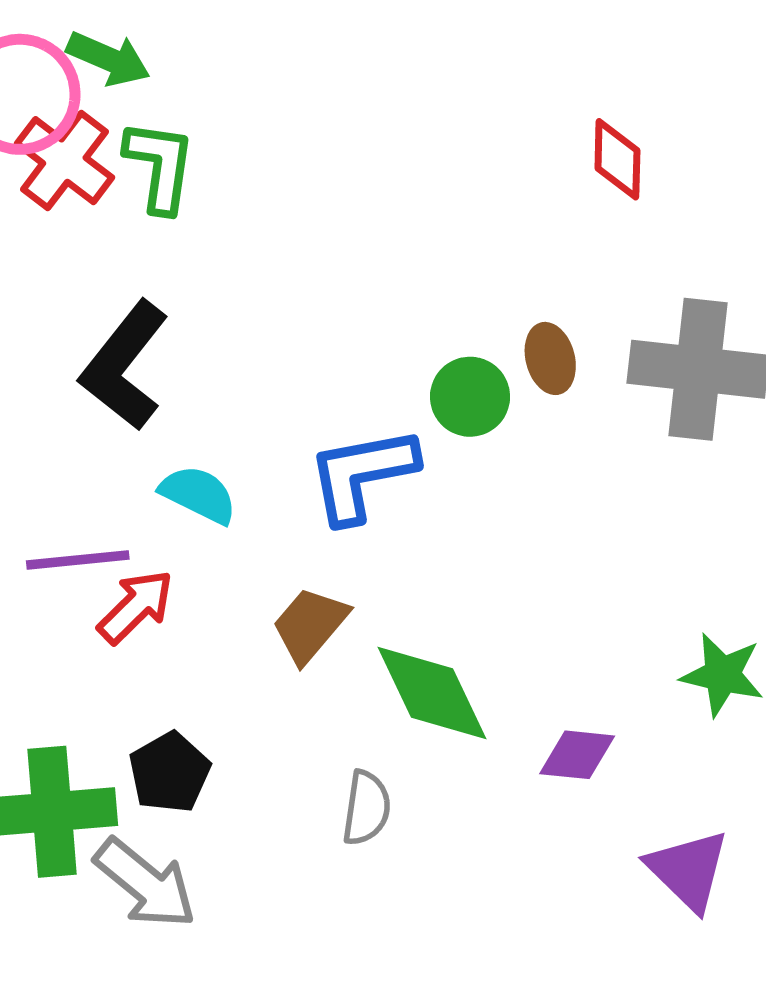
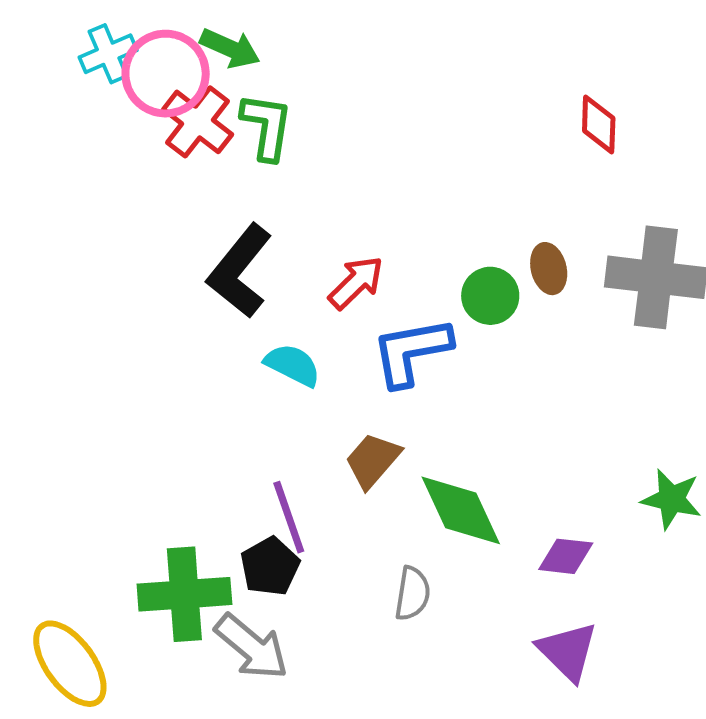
purple line: (78, 560) -> (289, 517), moved, turned 76
red arrow: (136, 607) -> (356, 283), moved
purple triangle: (688, 870) -> (568, 651), moved

